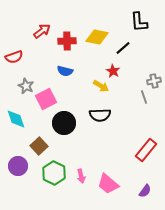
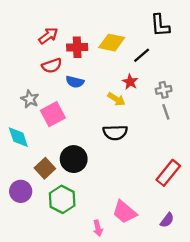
red semicircle: (14, 57) -> (52, 66), moved
gray cross: (154, 81) -> (164, 90), moved
black circle: (64, 123) -> (74, 159), moved
pink arrow: (81, 176) -> (98, 228), moved

